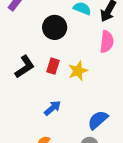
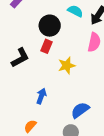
red rectangle: (53, 66) -> (46, 46), moved
blue arrow: (53, 108) -> (41, 96), turned -35

